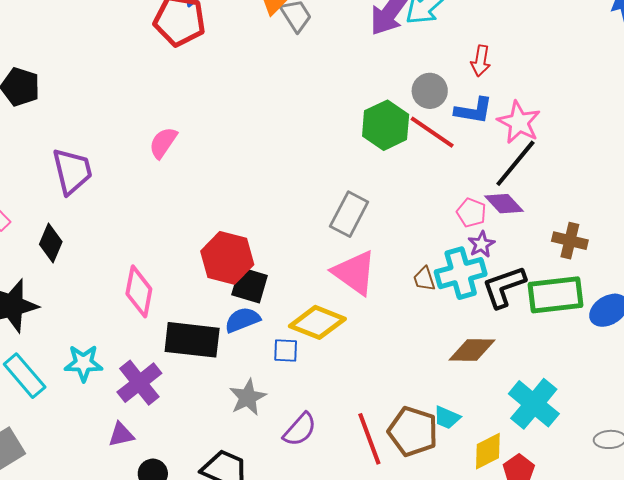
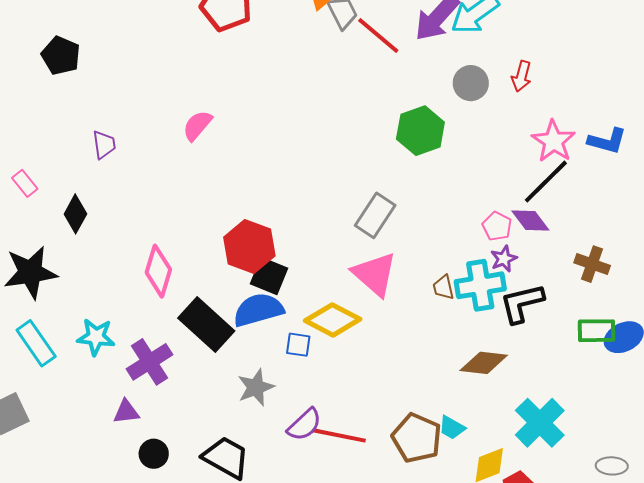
gray circle: (430, 91) -> (471, 83), moved
blue L-shape: (474, 111) -> (607, 141), moved
red line: (432, 132) -> (378, 36), moved
purple trapezoid: (72, 171) -> (104, 145), size x0.6
green rectangle: (556, 295) -> (596, 331), moved, size x0.7
blue semicircle: (242, 320) -> (258, 310), size x1.4
black rectangle: (192, 340) -> (206, 325), turned 30
red line: (369, 439) -> (339, 435), moved, turned -64

